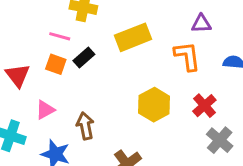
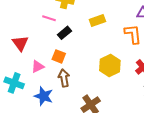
yellow rectangle: (133, 37) -> (97, 20), size x0.7
orange square: (56, 64) -> (59, 56), moved

